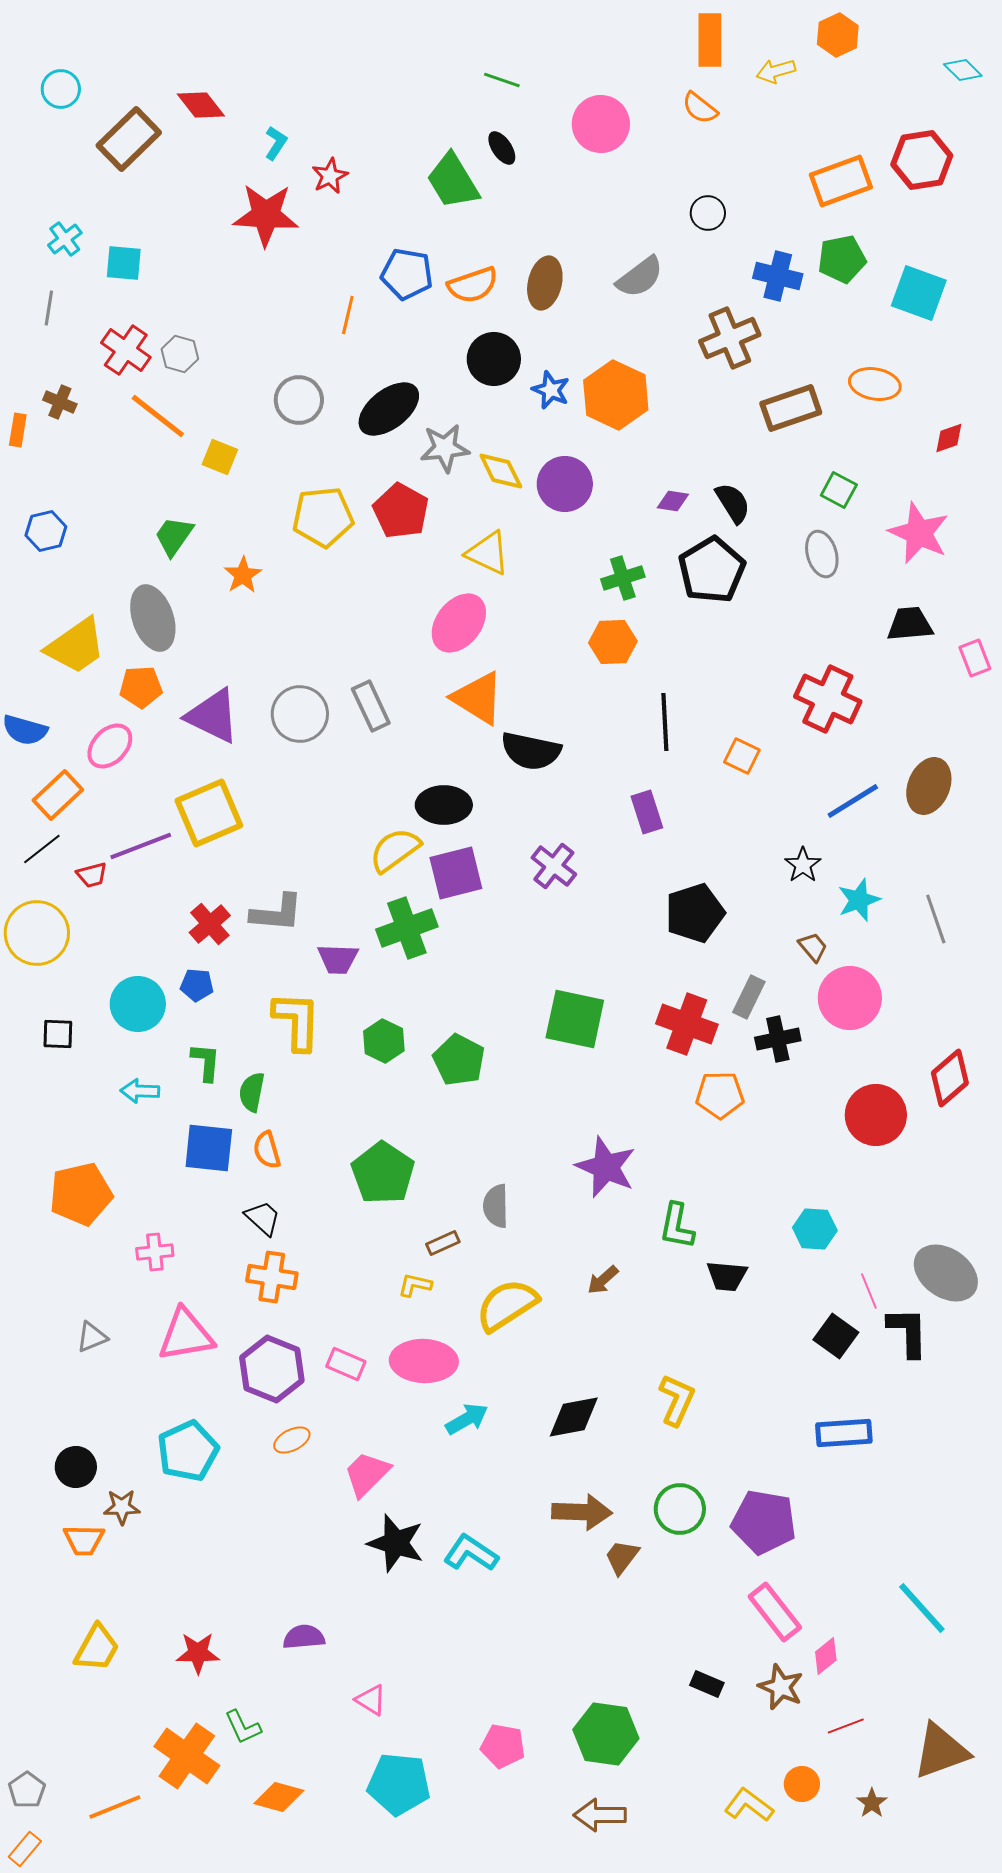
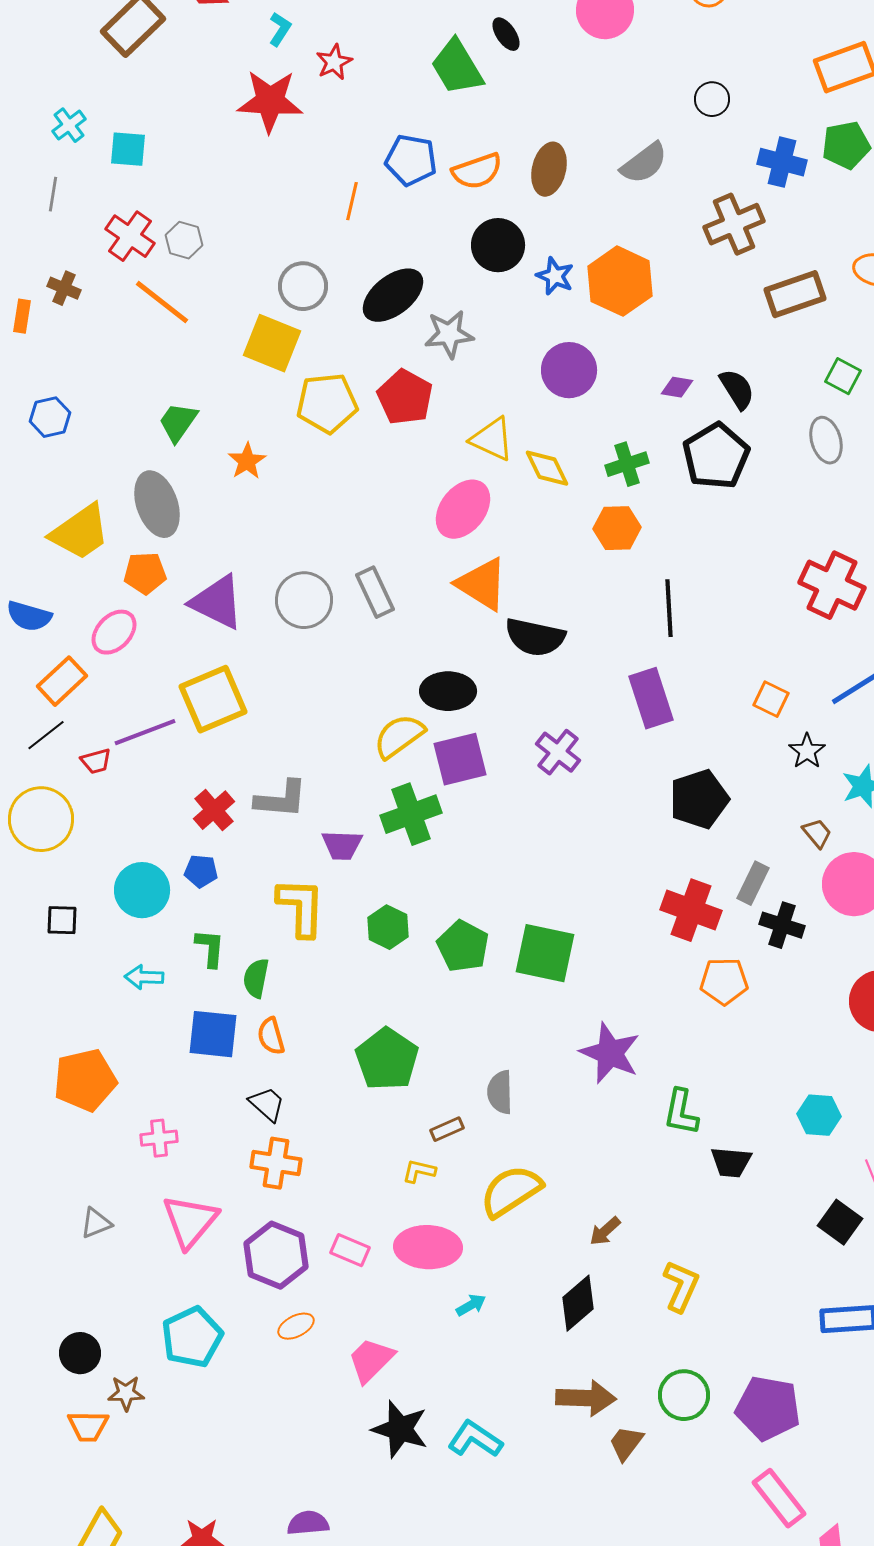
yellow square: (220, 457) -> (272, 343), moved, size x1.6
yellow diamond: (501, 471) -> (547, 468), moved
orange square: (742, 756) -> (771, 699), moved
purple rectangle: (647, 812) -> (651, 698), size x1.4
green square: (575, 1019) -> (545, 953), moved
black cross: (778, 1039) -> (782, 925), turned 30
brown arrow: (603, 1280) -> (605, 1231), moved
pink triangle: (186, 1335) -> (190, 1221), turned -40
black diamond: (574, 1417) -> (578, 1303), turned -30
cyan arrow: (467, 1419) -> (471, 1305), size x0.7

